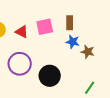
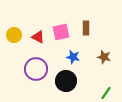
blue star: (73, 42) -> (73, 57), moved

